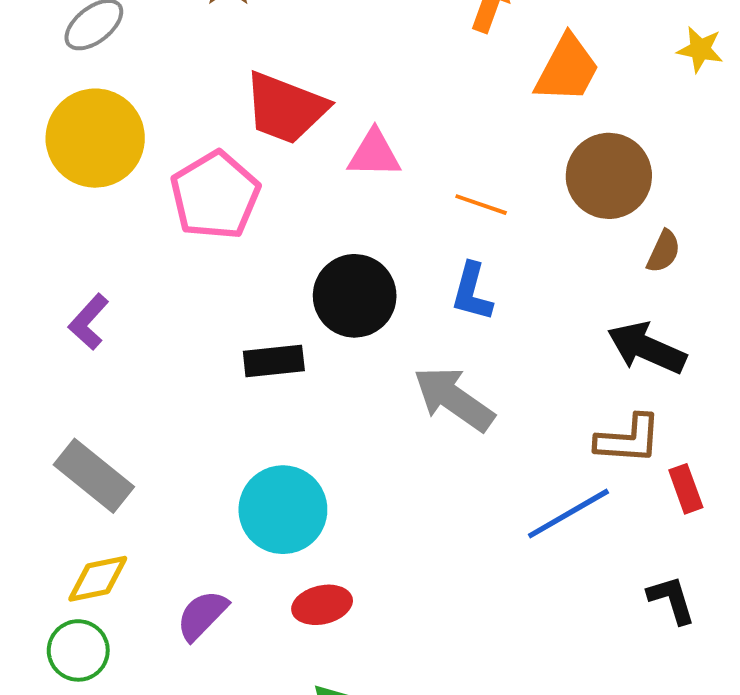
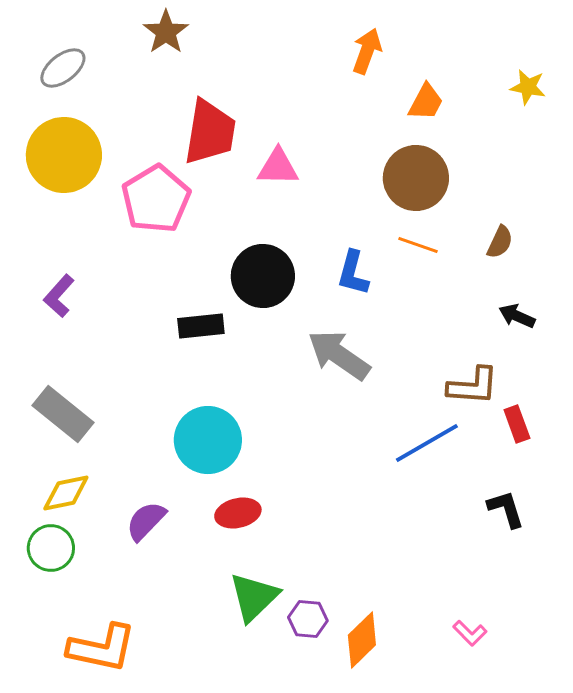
orange trapezoid: (567, 69) -> (426, 102), size x0.7
red trapezoid: (286, 108) -> (210, 132), turned -102
brown circle: (609, 176) -> (416, 178), moved
orange line: (481, 205) -> (418, 245), moved
black arrow: (647, 348) -> (517, 316), moved, size x0.6

